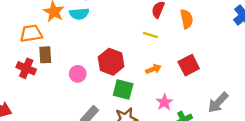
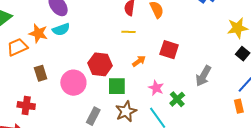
orange trapezoid: (31, 33) -> (17, 47), moved
red square: (189, 65) -> (169, 50), turned -30
red cross: (26, 68) -> (26, 106), moved
pink circle: (78, 74) -> (73, 83), size x1.6

